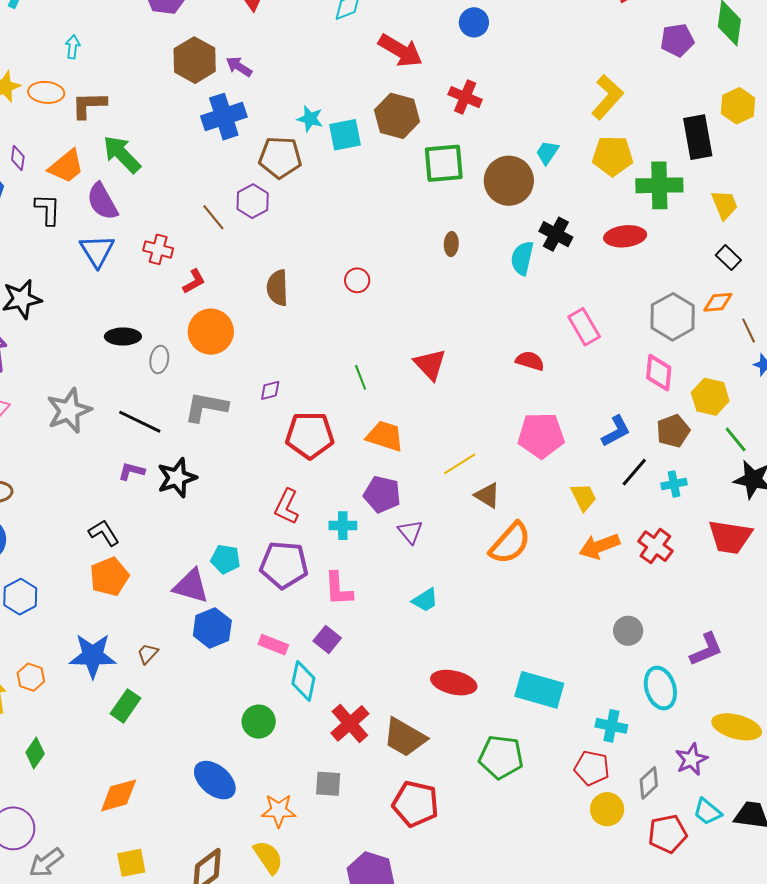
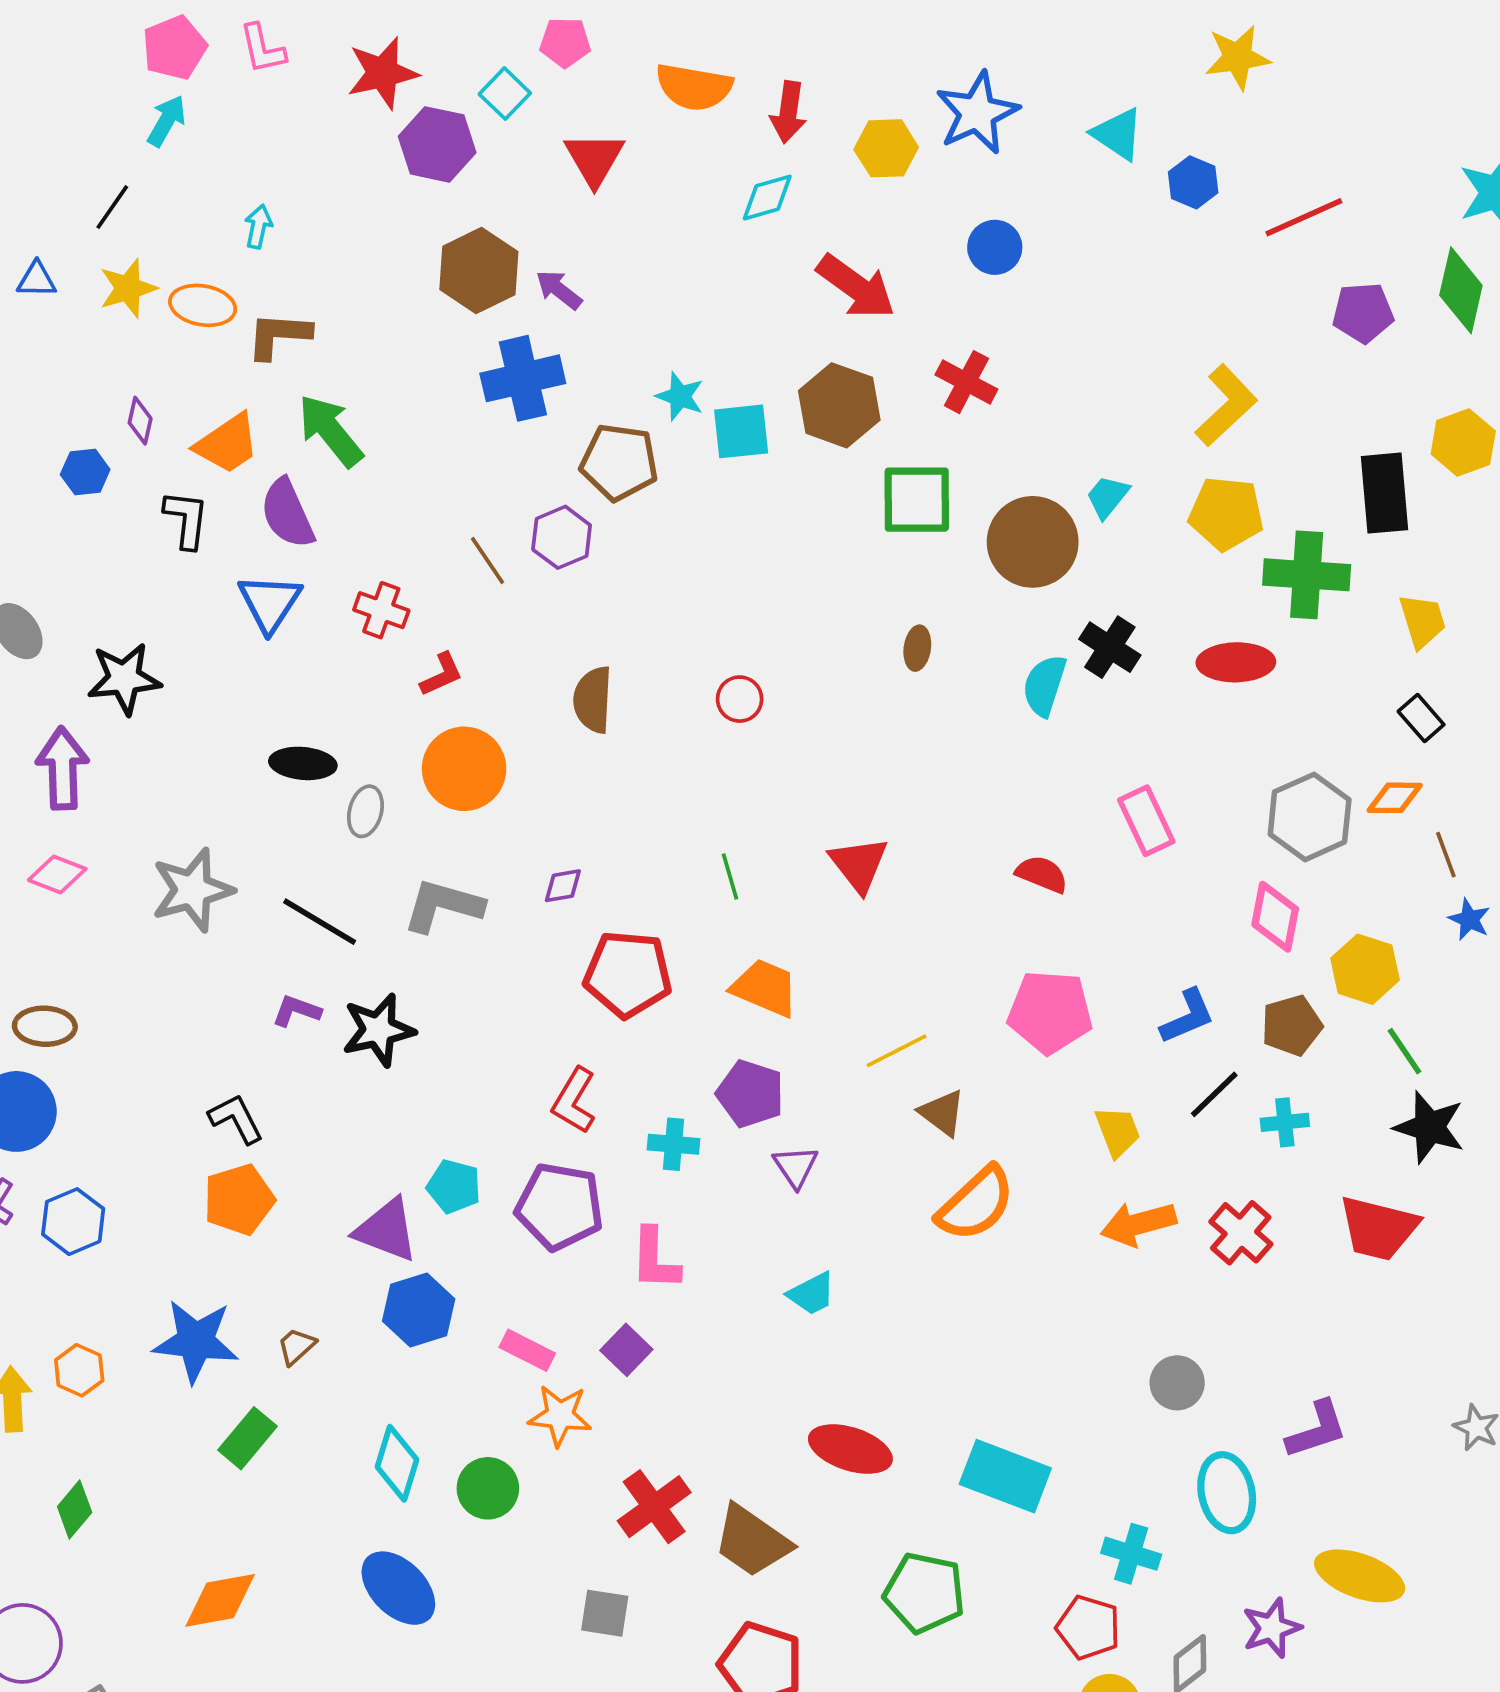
cyan diamond: (303, 681) -> (397, 1463), moved
orange star: (279, 811) -> (560, 1416), moved

